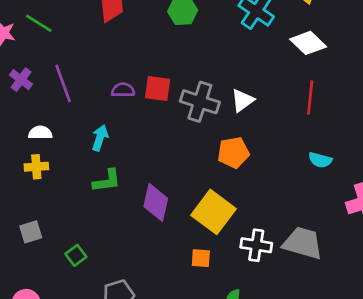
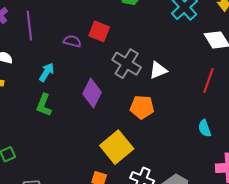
red square: (158, 88) -> (99, 31), moved
cyan semicircle: (320, 160) -> (205, 128), turned 42
green L-shape: (107, 181) -> (44, 105), turned 105
purple diamond: (156, 202) -> (92, 93), moved

